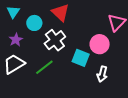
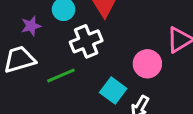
cyan square: (81, 58) -> (113, 90), moved

